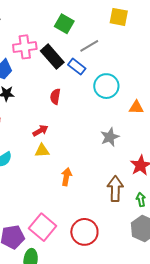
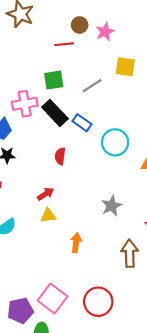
green square: (64, 24) -> (54, 80), moved, turned -36
gray line: (89, 46) -> (92, 86), moved
gray star: (110, 137) -> (112, 206), moved

